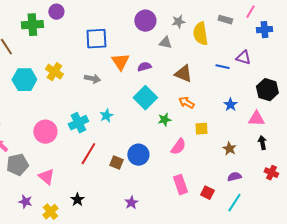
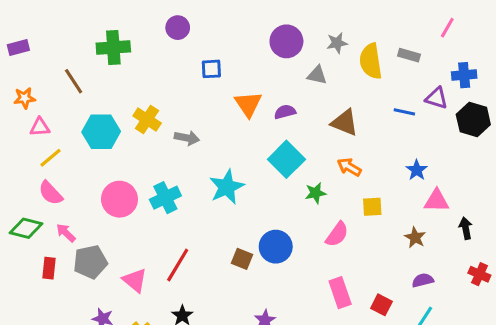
purple circle: (56, 12) -> (178, 28), moved
gray rectangle: (225, 20) -> (409, 55), moved
blue cross: (264, 30) -> (464, 75), moved
blue square: (96, 39) -> (211, 69), size x0.6
gray arrow: (92, 79) -> (187, 138), moved
black hexagon: (267, 90) -> (473, 119), moved
cyan star: (106, 116) -> (227, 187), size x1.6
pink triangle: (256, 119) -> (437, 201), moved
cyan cross: (78, 123) -> (165, 198), moved
pink circle: (45, 132) -> (119, 199), moved
red line: (88, 154) -> (178, 265), moved

